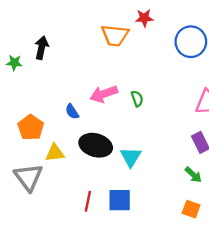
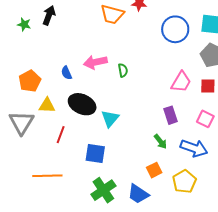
red line: (88, 201) -> (61, 135), moved
orange square: (191, 209) -> (154, 170), turned 35

